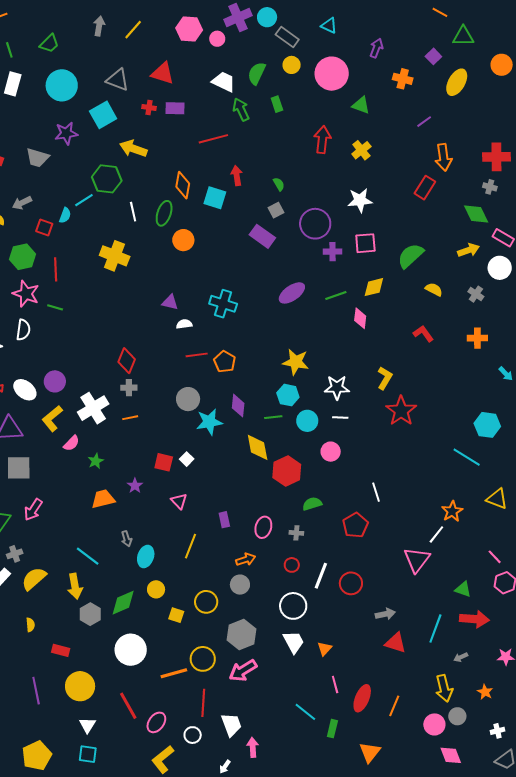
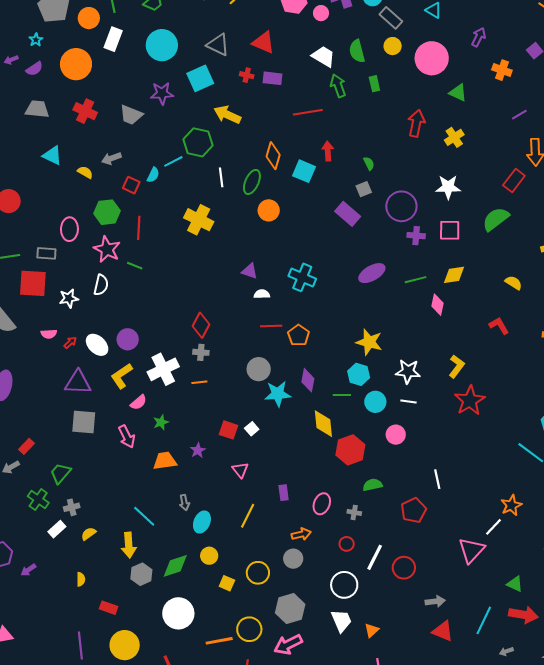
green semicircle: (257, 73) -> (357, 51), turned -45
green semicircle: (411, 256) -> (496, 219), moved
pink arrow: (33, 510) -> (127, 437), moved, turned -65
yellow semicircle: (34, 579) -> (89, 534), size x0.6

